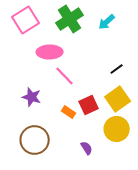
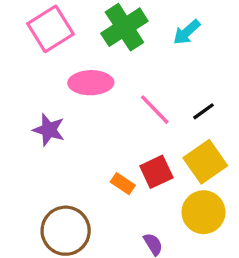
pink line: (65, 76) -> (155, 110), moved
purple star: (32, 97) -> (49, 130), moved

